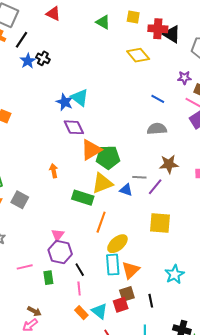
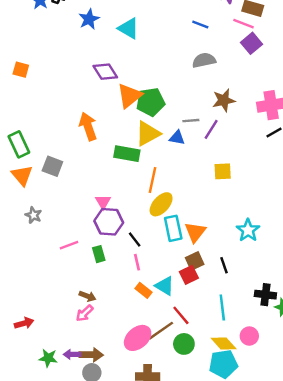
cyan triangle: (80, 97) -> (128, 28), moved
blue star: (65, 102) -> (89, 19), moved, turned 30
orange arrow: (54, 171) -> (88, 126), size x1.6
yellow square: (160, 223) -> (223, 171), size x0.7
yellow ellipse: (117, 244) -> (161, 204), moved

